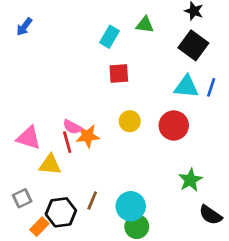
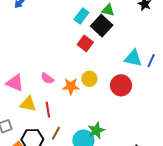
black square: (193, 45) -> (102, 26), moved
red square: (119, 74) -> (85, 43), turned 35
orange star: (88, 136) -> (71, 86), moved
red line: (67, 142) -> (48, 110), moved
green star: (190, 180) -> (96, 131), moved

